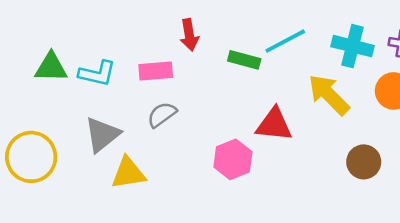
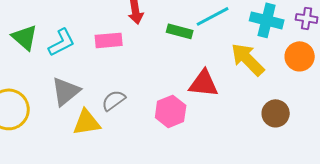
green triangle: (51, 67) -> (25, 37), turned 40
cyan L-shape: (97, 73) -> (62, 42), turned -40
gray semicircle: (162, 115) -> (114, 100), moved

